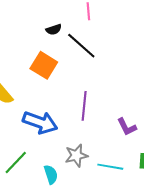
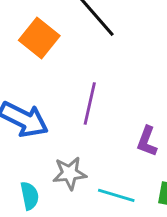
purple L-shape: (127, 127) -> (147, 141), turned 40

